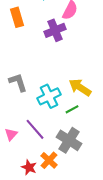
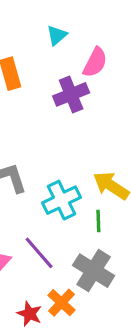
green line: (72, 109) -> (98, 221), turned -64

